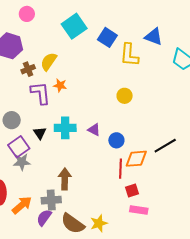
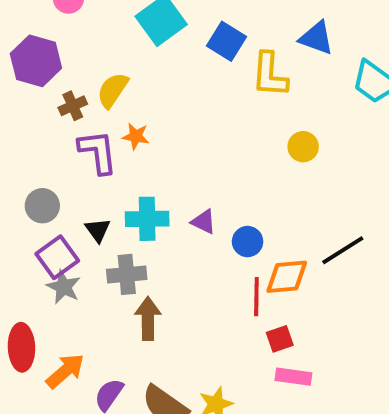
yellow circle: (125, 96) -> (303, 147), moved
gray star: (22, 162) -> (64, 287), turned 30
gray cross: (51, 200) -> (127, 274), moved

